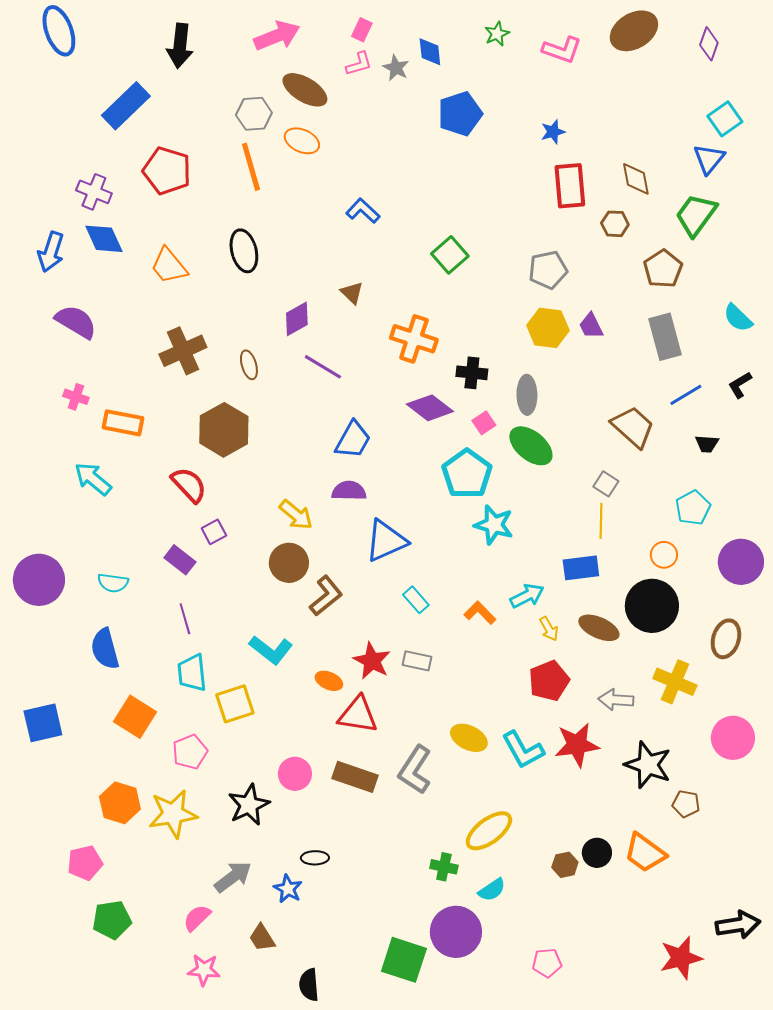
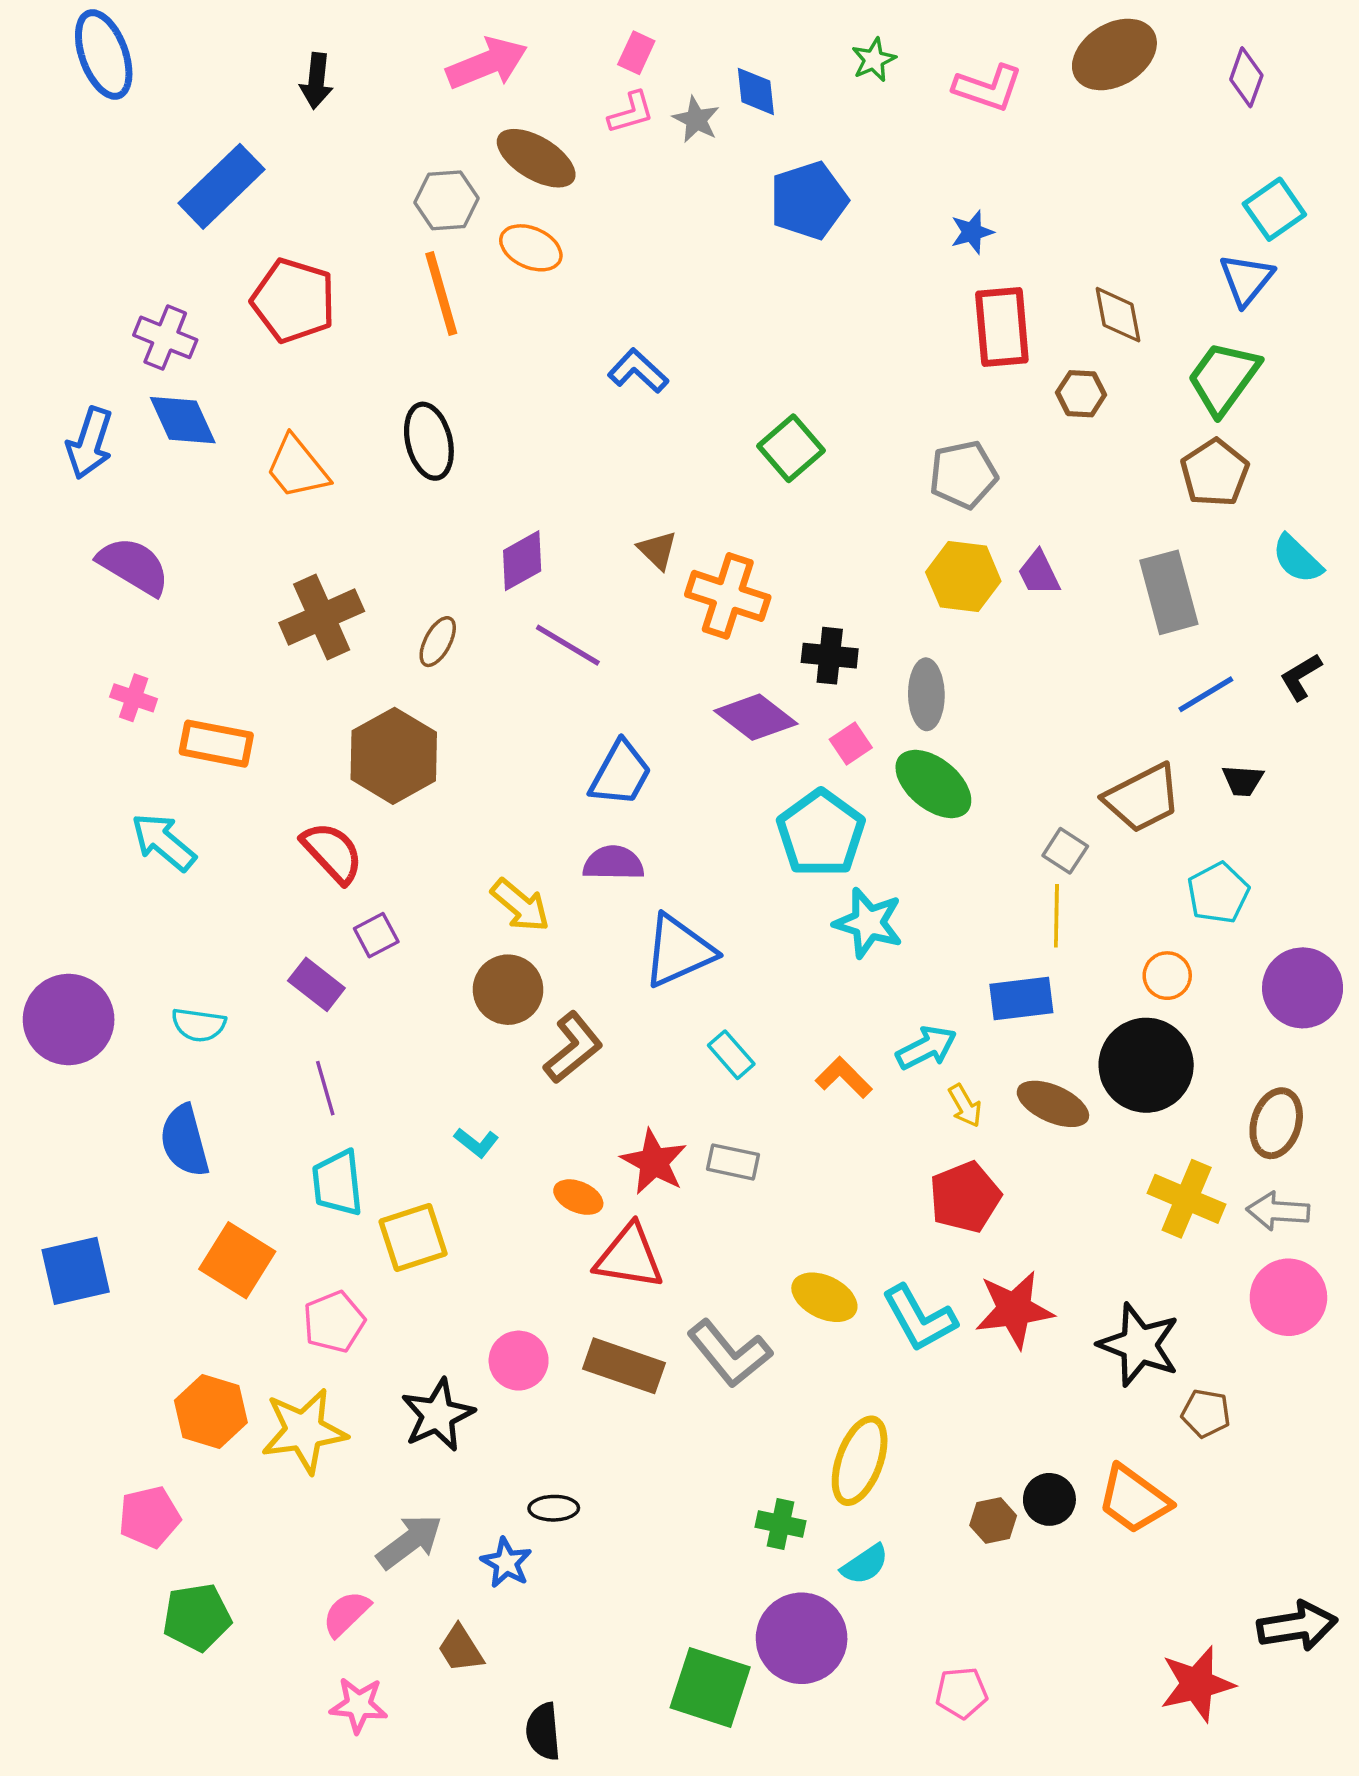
black arrow: (180, 46) -> (316, 81), size x0.7
brown pentagon: (663, 269) -> (1215, 473), moved
brown triangle: (352, 293) -> (657, 550), moved
brown ellipse: (249, 365) -> (438, 642), turned 44
brown trapezoid: (633, 427) -> (1143, 798), moved, turned 111
cyan L-shape: (271, 650) -> (476, 1143), size x0.6
gray arrow: (616, 700) -> (1278, 1211), moved
gray L-shape: (415, 770) -> (729, 1354), turned -72
yellow ellipse: (489, 831) -> (860, 1461), turned -33

